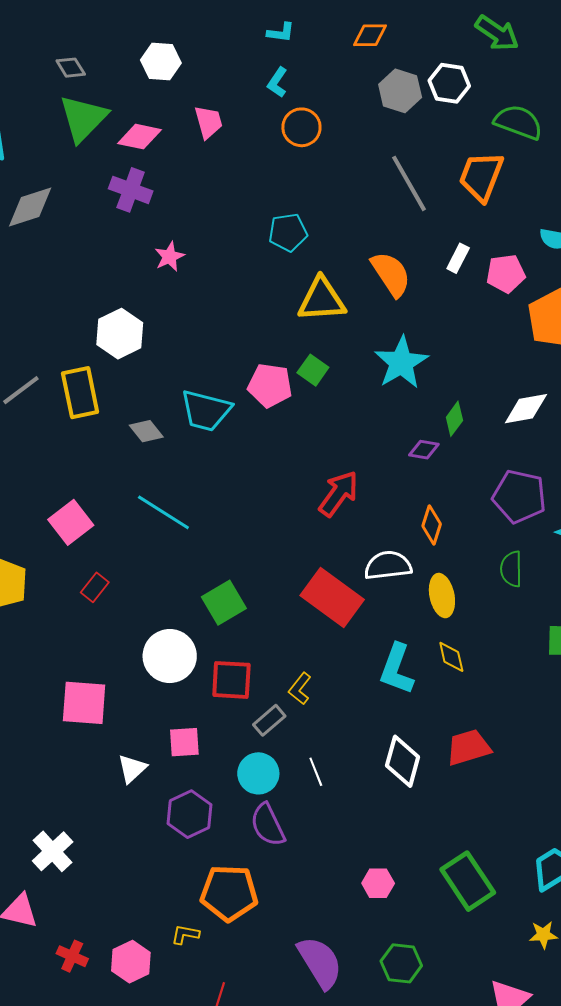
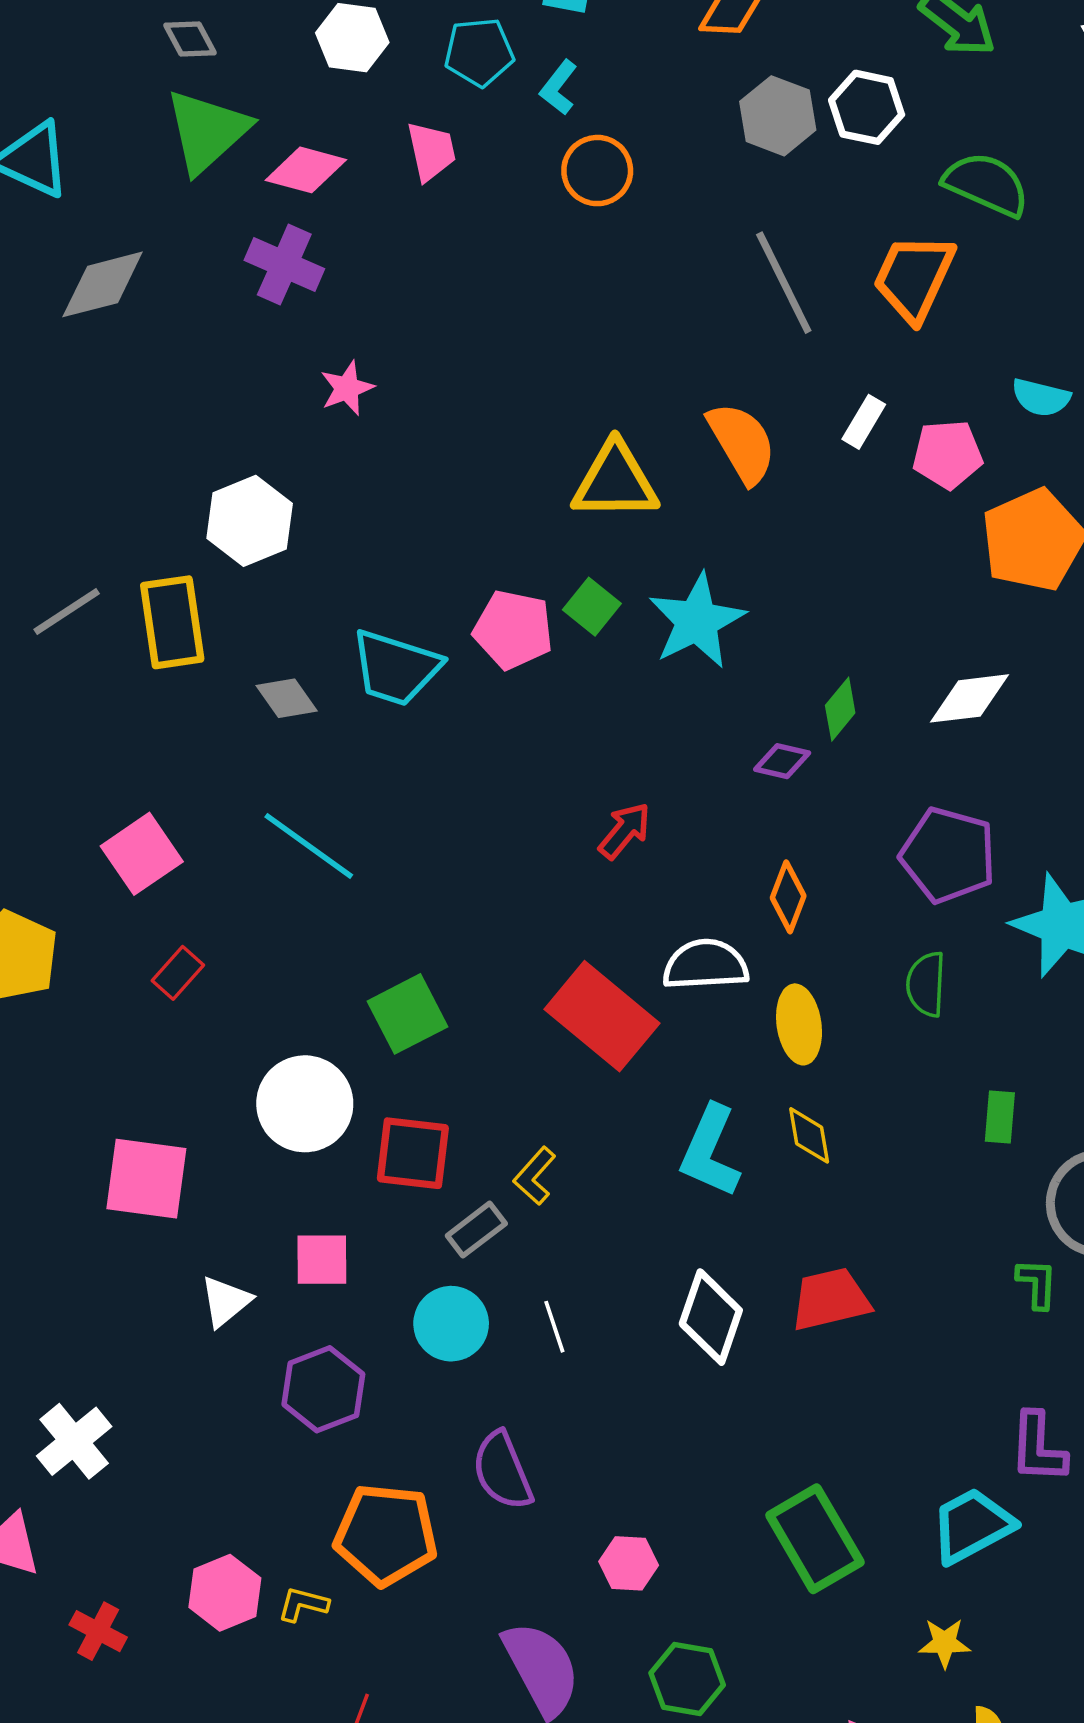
cyan pentagon: (288, 232) -> (479, 52), moved
cyan star: (401, 363) -> (697, 621), moved
red arrow: (339, 494) -> (625, 831), size x0.7
purple semicircle: (268, 825) -> (502, 1471), moved
pink hexagon: (378, 883) -> (629, 1563), moved
pink hexagon: (131, 962) -> (225, 1593), moved

